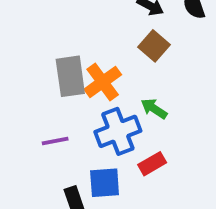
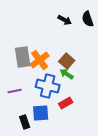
brown square: (154, 46) -> (67, 61), moved
blue cross: (118, 131) -> (48, 86), turned 35

